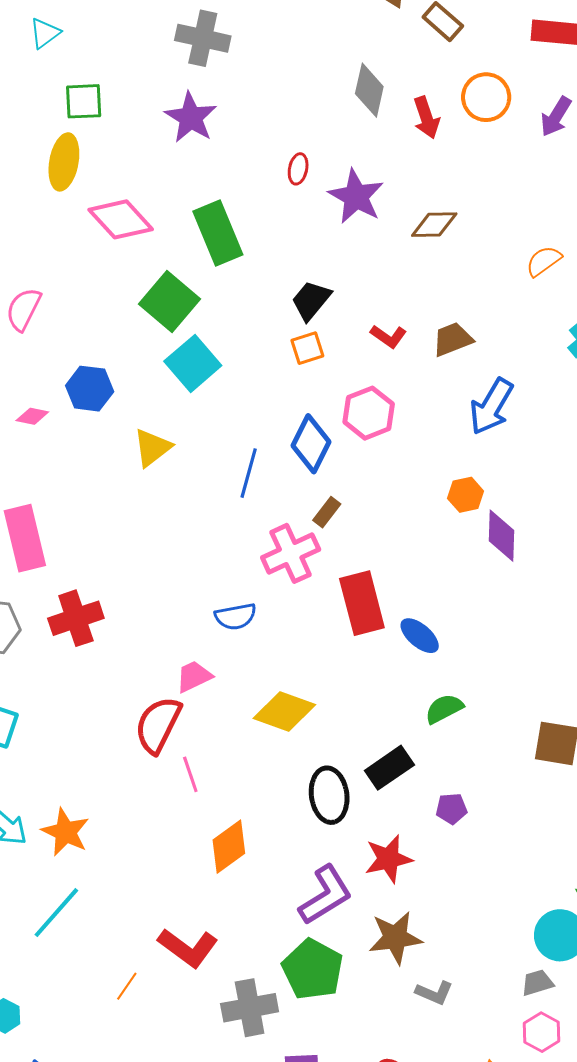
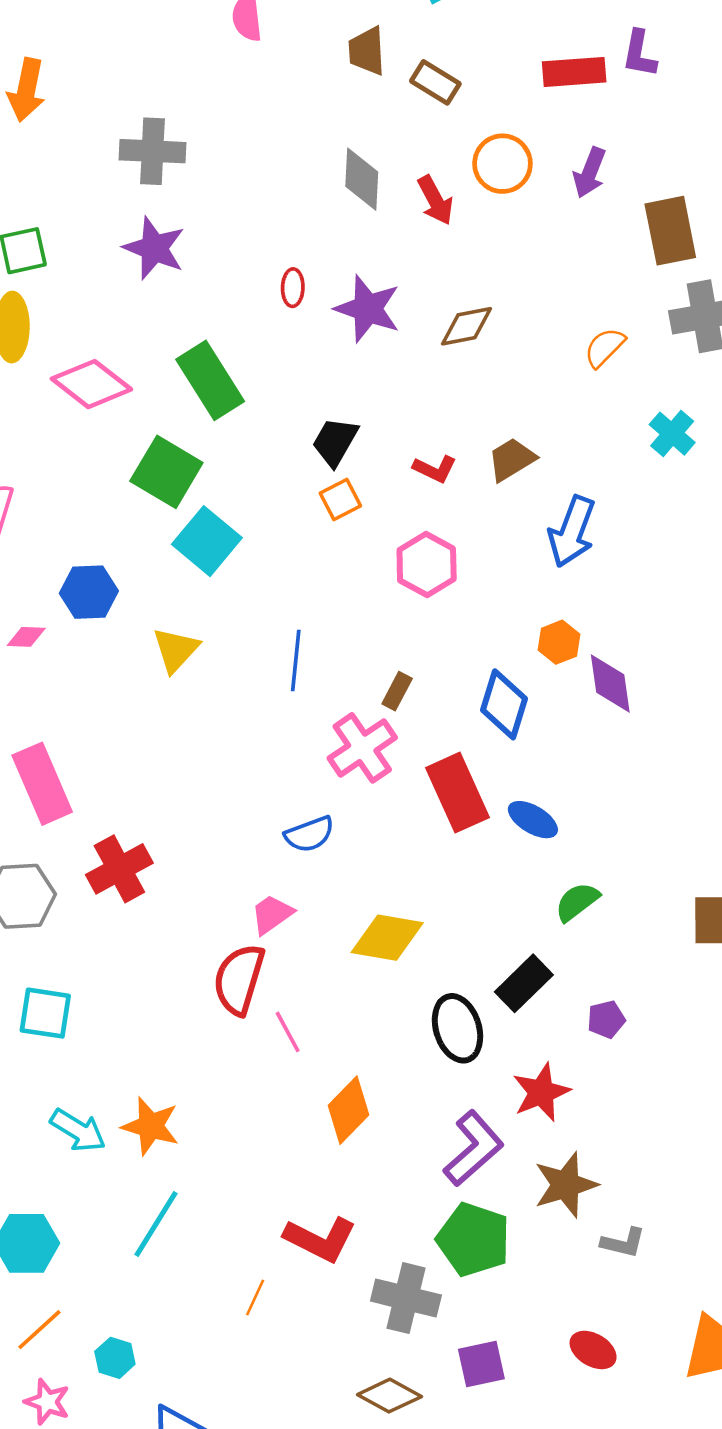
blue diamond: (311, 444) -> (504, 704), moved
gray cross: (250, 1008) -> (406, 1298), turned 34

